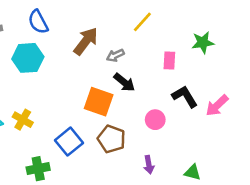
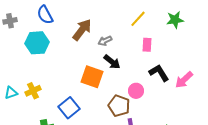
yellow line: (142, 22) -> (138, 19), moved
green star: (203, 42) -> (175, 20), moved
yellow cross: (23, 120) -> (33, 91), turned 35
brown pentagon: (111, 139) -> (119, 106), moved

